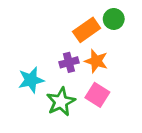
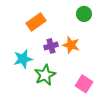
orange rectangle: (87, 30) -> (36, 22), moved
pink square: (97, 95) -> (84, 84), moved

